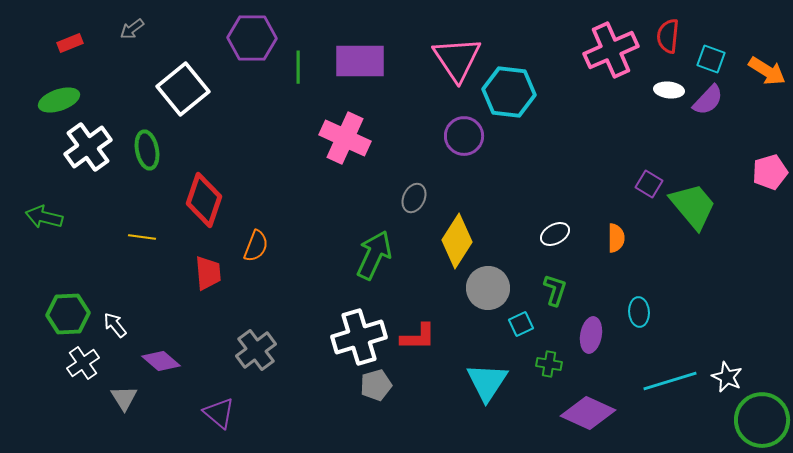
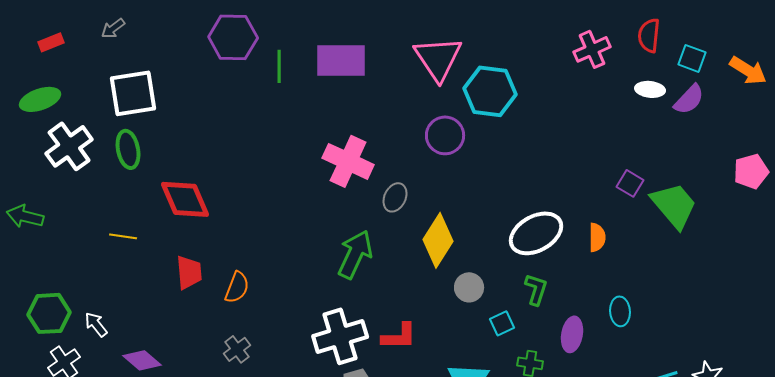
pink cross: (611, 50) -> (592, 49), size x0.7
white square: (183, 89) -> (133, 93), moved, turned 30
pink cross: (345, 138) -> (348, 161), moved
red diamond: (204, 200) -> (185, 199), turned -42
white ellipse: (555, 234) -> (536, 233), size x1.8
orange semicircle: (256, 246) -> (237, 287), moved
gray circle: (488, 288) -> (469, 287), size x0.7
gray cross: (256, 350) -> (237, 349), size x0.7

